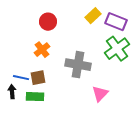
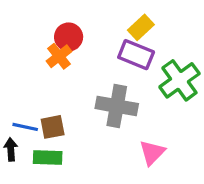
purple rectangle: (116, 22) -> (136, 55), moved
orange cross: (42, 50) -> (59, 56), moved

